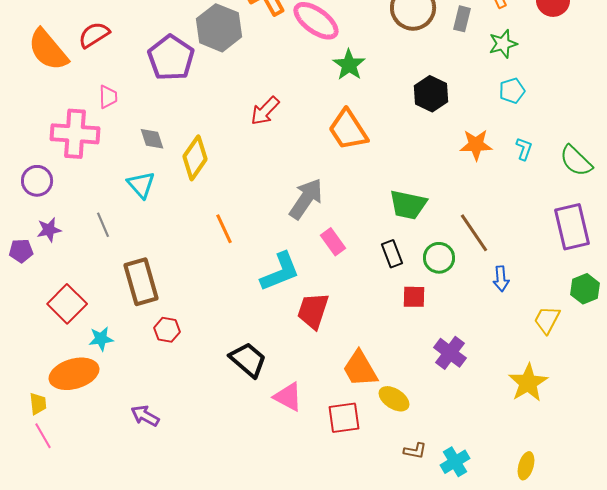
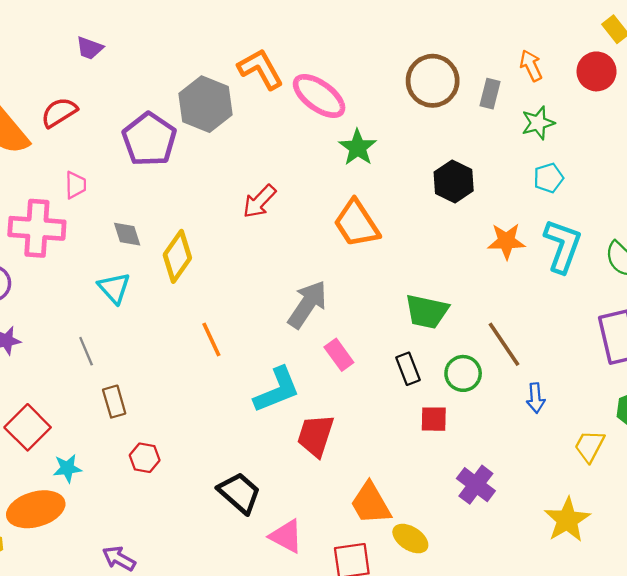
cyan L-shape: (524, 149) -> (563, 246), size x2.0
gray line: (103, 225) -> (86, 351), moved
brown rectangle: (141, 282) -> (114, 402), size x0.6

